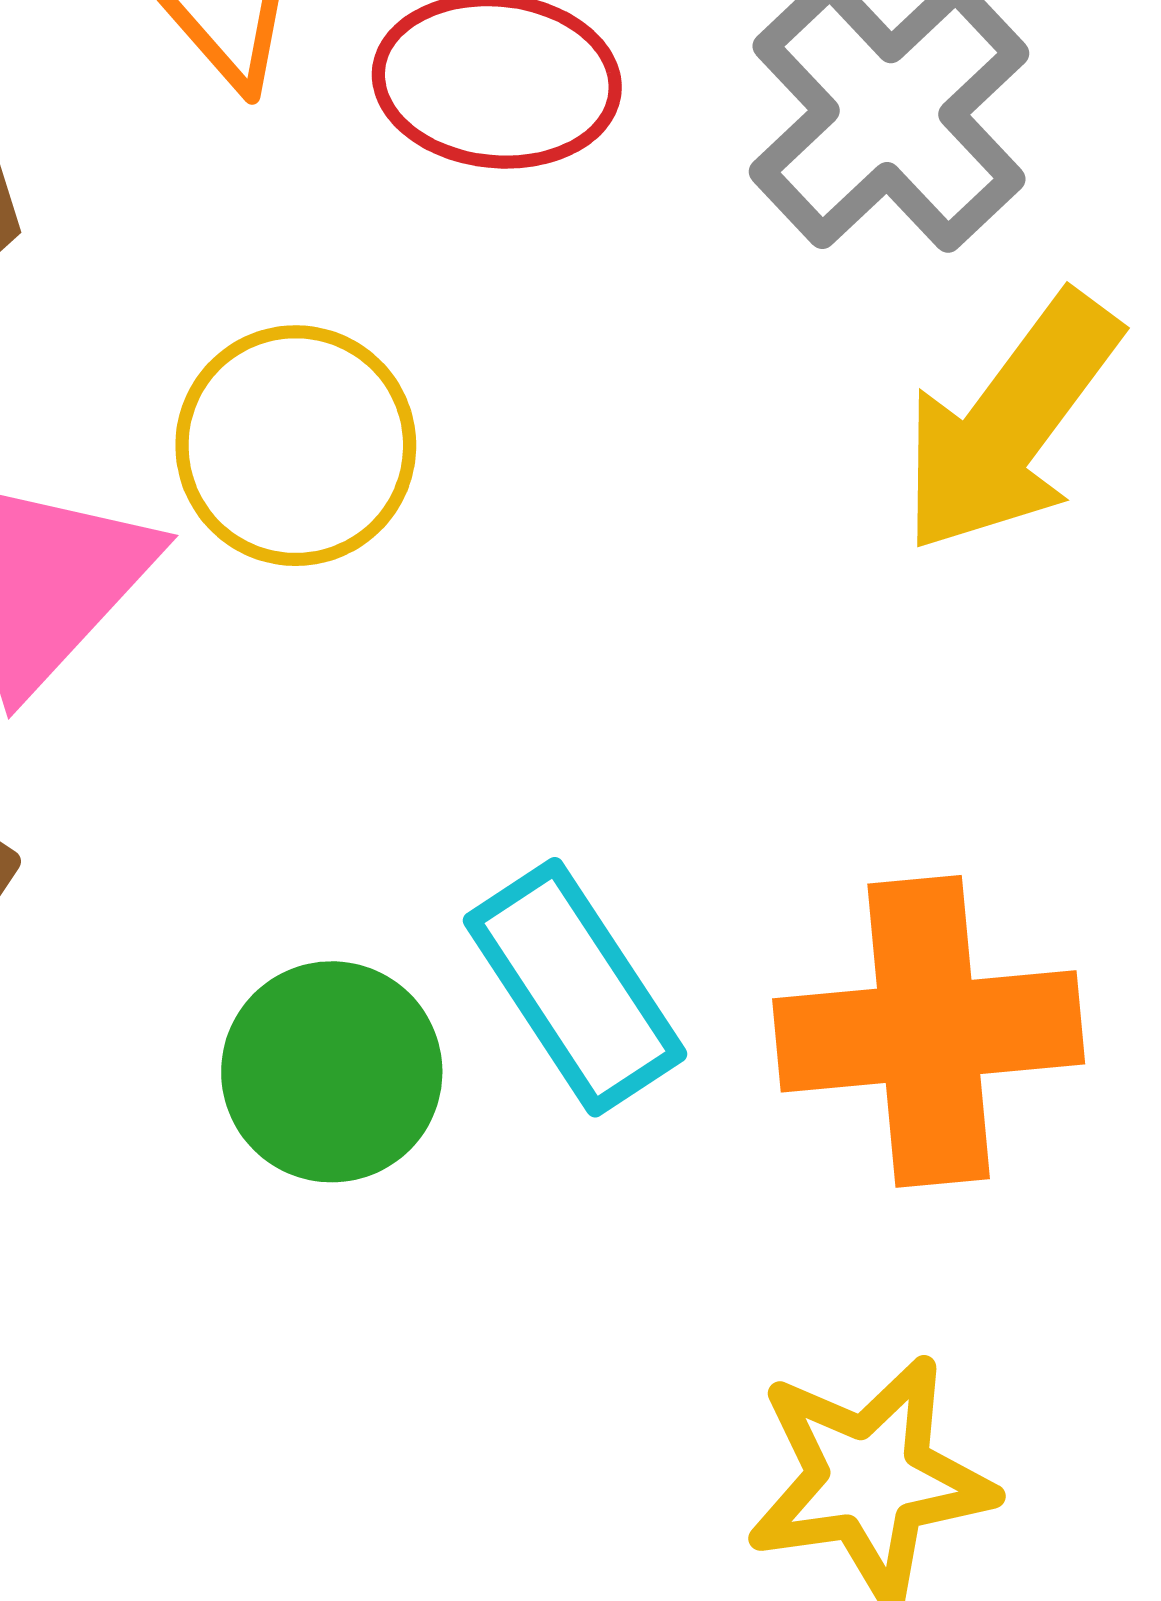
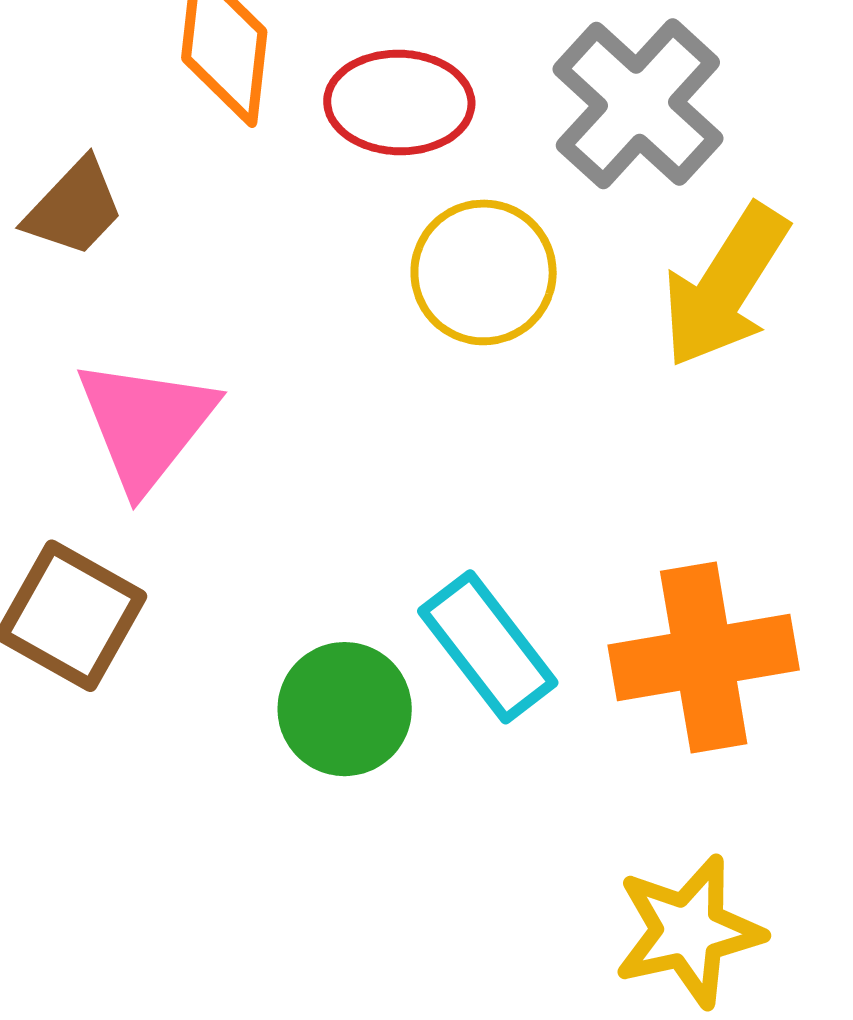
yellow circle: (296, 446) -> (484, 272), moved

